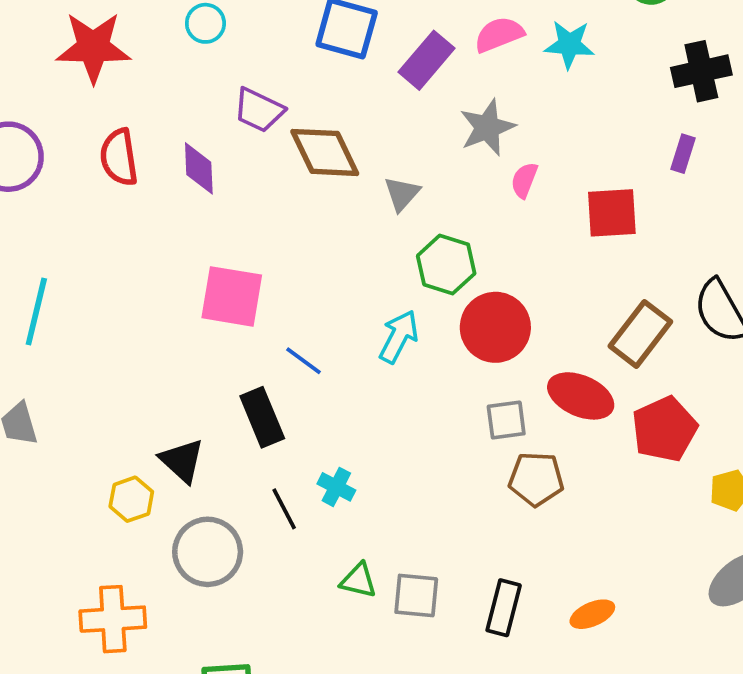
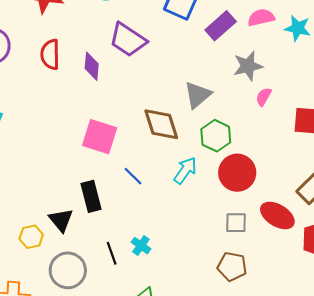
purple trapezoid: (259, 110) -> (128, 40), size x1.4
brown diamond: (325, 152) -> (161, 124), moved
gray triangle: (402, 194) -> (198, 95), size x1.4
black rectangle: (262, 417) -> (91, 196), moved
brown pentagon: (536, 479) -> (232, 267), moved

